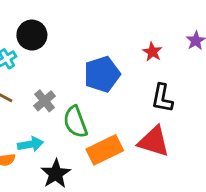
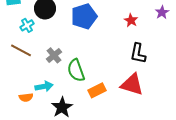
blue pentagon: (102, 74) -> (84, 16), moved
orange rectangle: (105, 150) -> (97, 90), size x0.7

